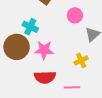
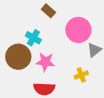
pink circle: (75, 15) -> (78, 30), size x1.6

